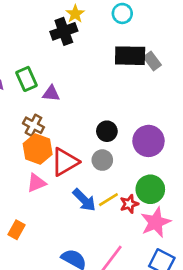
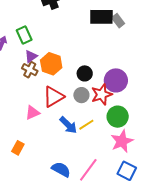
purple triangle: (51, 93) -> (31, 56), moved, turned -40
orange hexagon: (38, 149) -> (51, 64), moved
red star: (129, 204) -> (102, 94), moved, size x1.5

